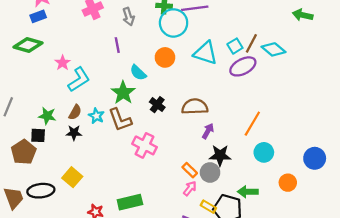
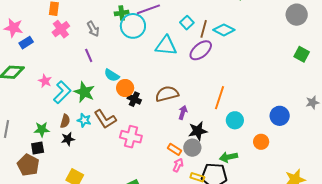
blue rectangle: (38, 16) -> (26, 43), moved
cyan square: (235, 46) -> (187, 23), moved
orange circle: (165, 57) -> (125, 88), moved
green star: (123, 93) -> (84, 92), moved

